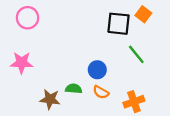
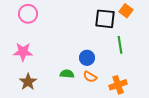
green line: (136, 54) -> (120, 45), turned 30
brown star: (50, 99) -> (28, 82), moved, turned 30

